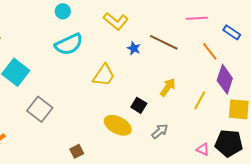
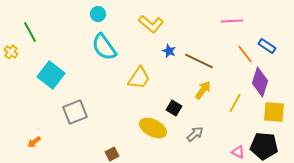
blue rectangle: (232, 32) -> (267, 46), moved
brown line: (164, 42) -> (199, 61), moved
cyan semicircle: (69, 44) -> (104, 47), turned 80
gray square: (40, 109) -> (75, 112), turned 30

